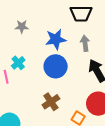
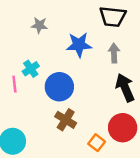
blue circle: (56, 66) -> (59, 87), moved
brown cross: (51, 102) -> (66, 120), turned -30

